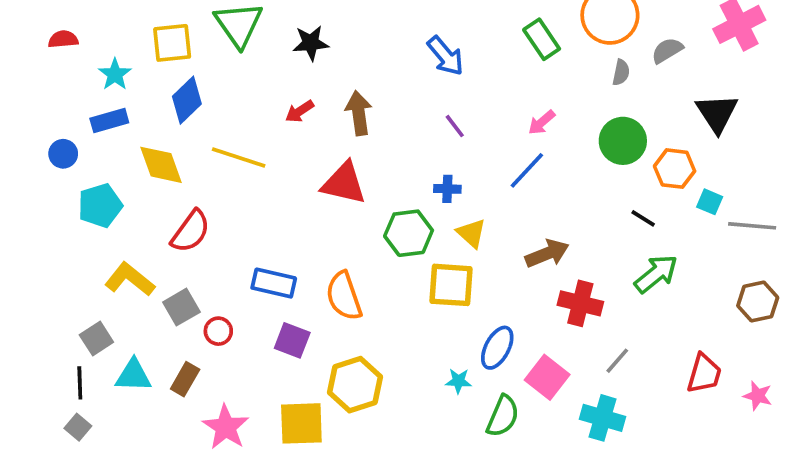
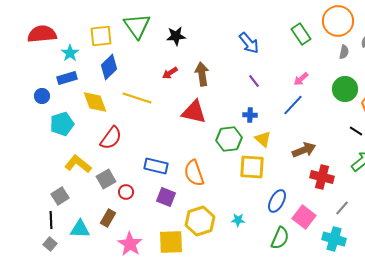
red semicircle: (63, 39) -> (42, 34), size x1.8
cyan triangle: (133, 375) -> (80, 229), moved
cyan star: (458, 381) -> (238, 220), moved

